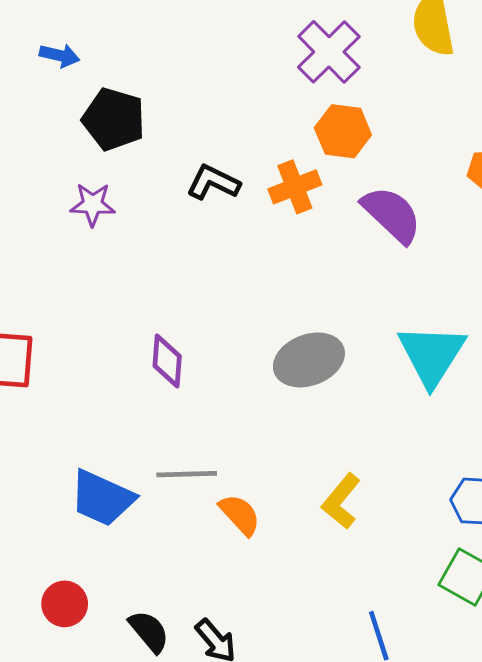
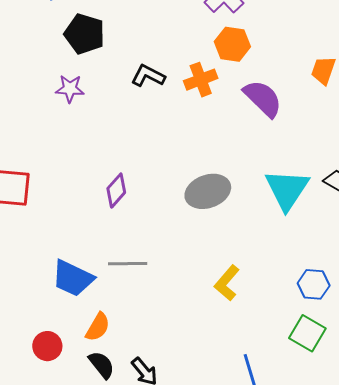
purple diamond: (167, 361) -> (116, 190), turned 36
orange semicircle: (240, 515) -> (98, 327), moved, turned 72

